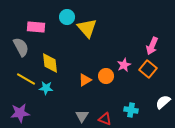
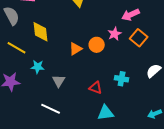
pink arrow: (152, 46) -> (131, 15), moved, turned 42
cyan star: (46, 88) -> (38, 67), moved
gray triangle: (82, 116) -> (59, 81), moved

